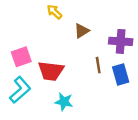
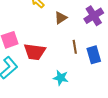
purple cross: (121, 41) -> (94, 16), moved, turned -36
cyan star: (64, 102) -> (61, 78), moved

